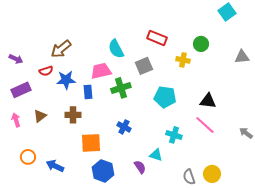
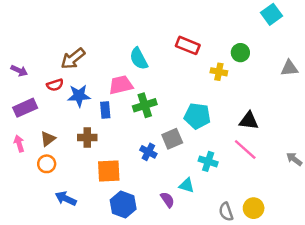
gray square: (144, 66) -> (172, 139), moved
orange circle: (28, 157) -> (47, 164), moved

